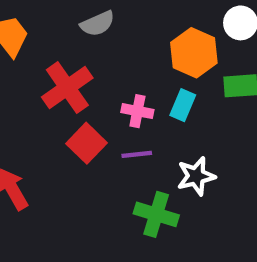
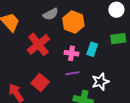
orange hexagon: (194, 53) -> (73, 22), moved
red square: (87, 143) -> (40, 82), moved

